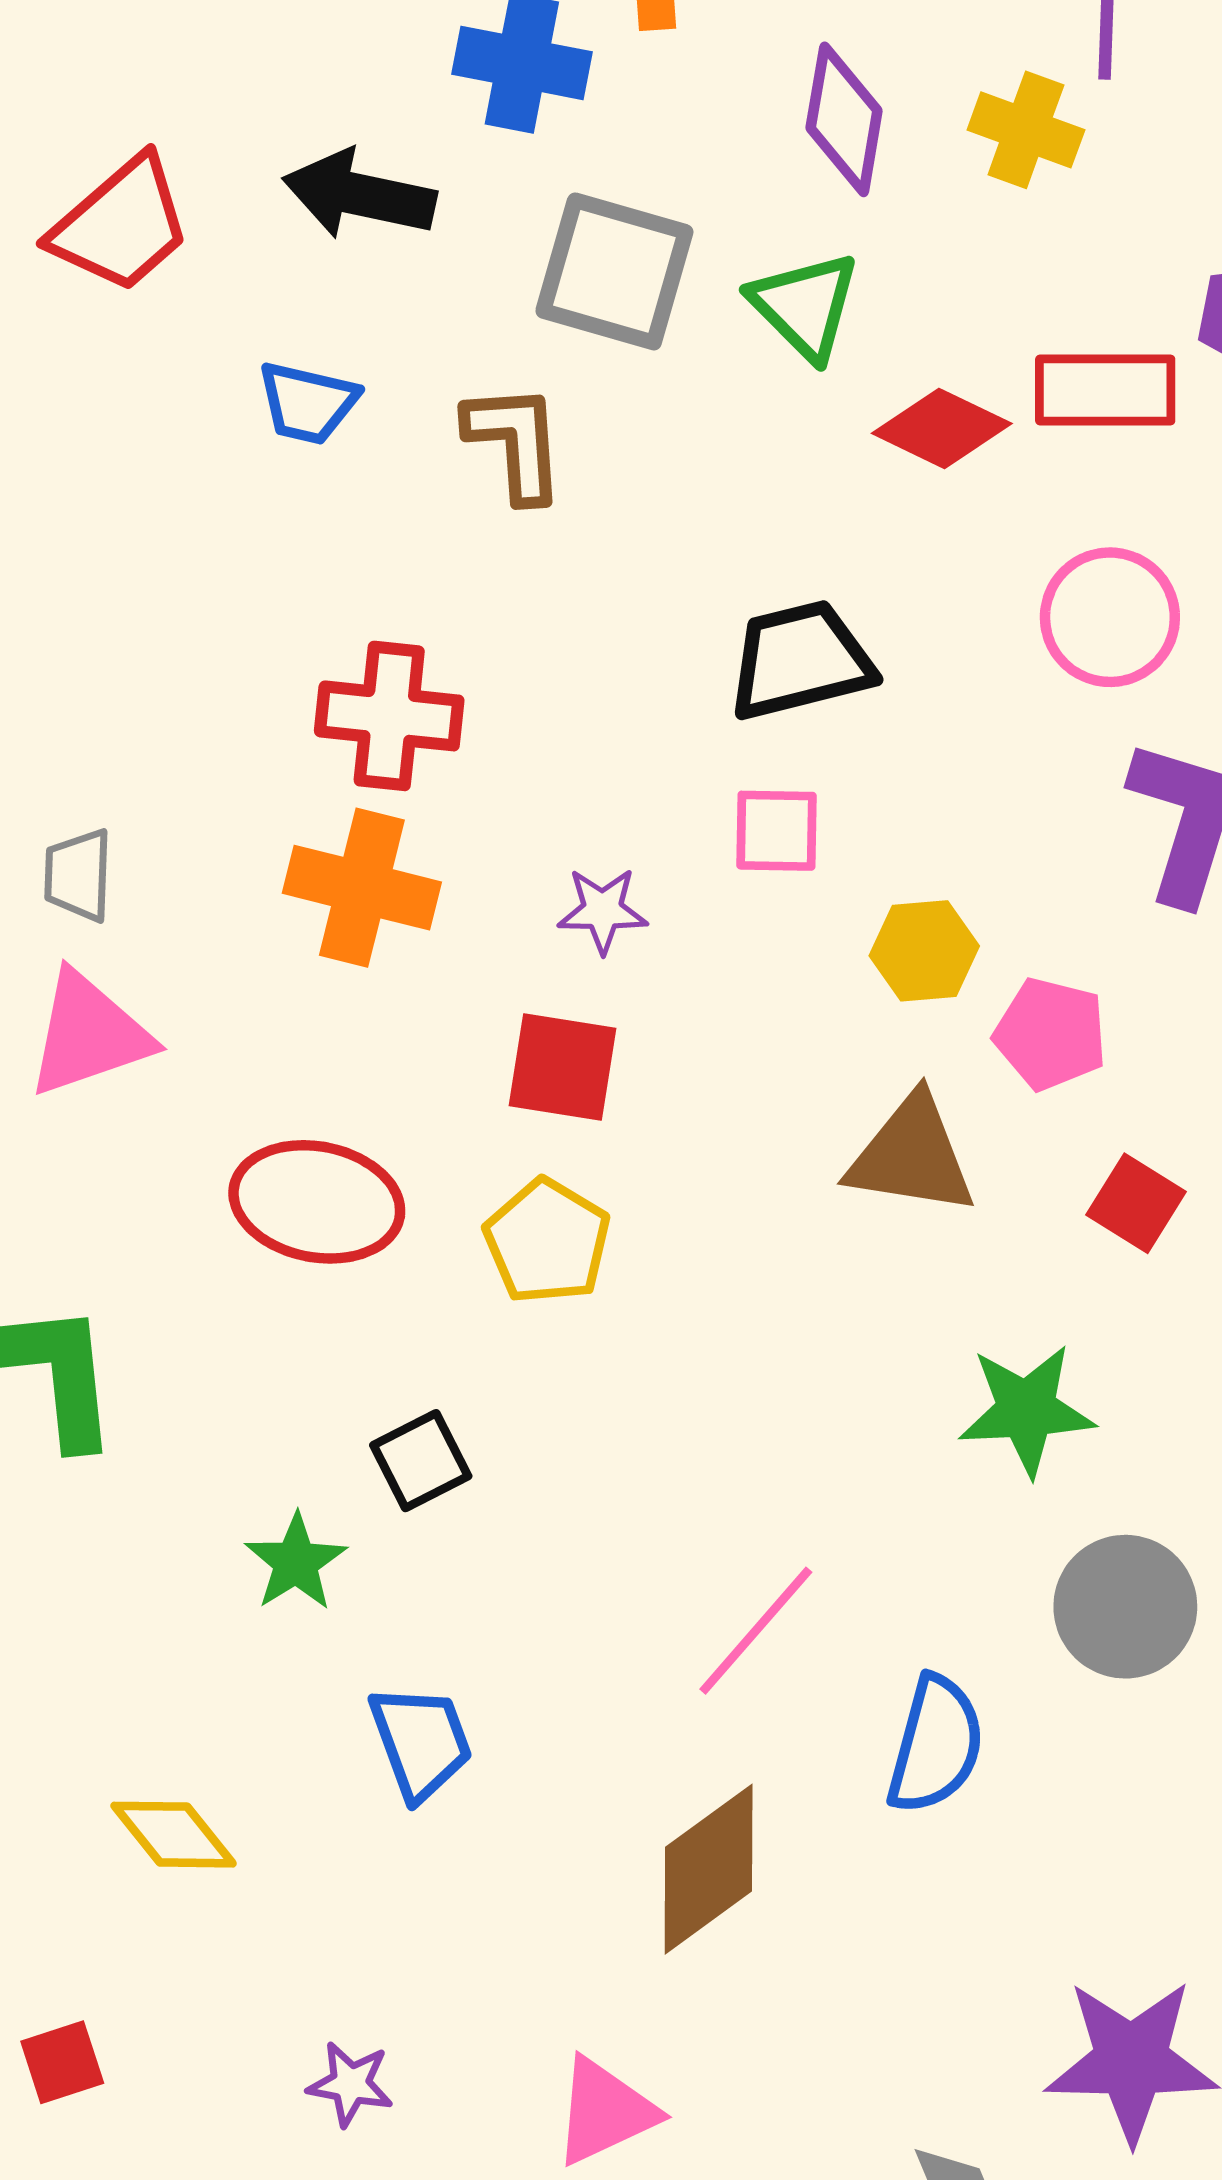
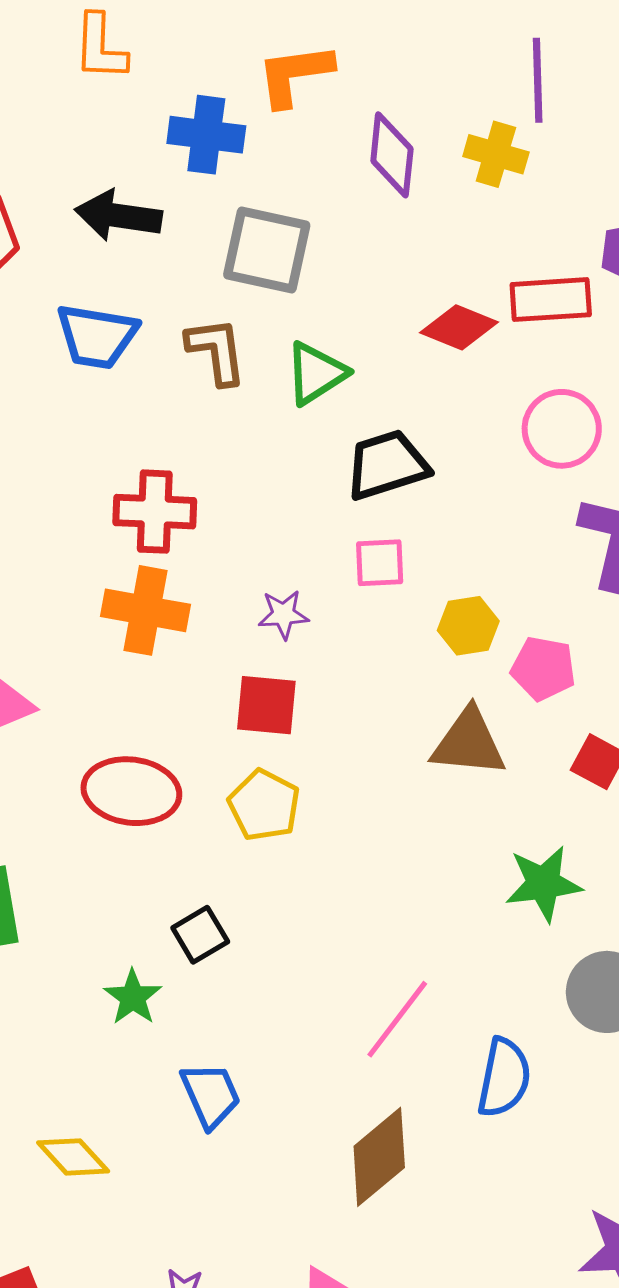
green triangle: (805, 306) -> (316, 373), moved, turned 46
blue trapezoid: (308, 403) -> (97, 336), size x1.4

